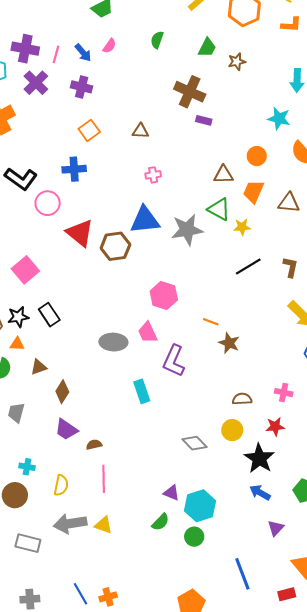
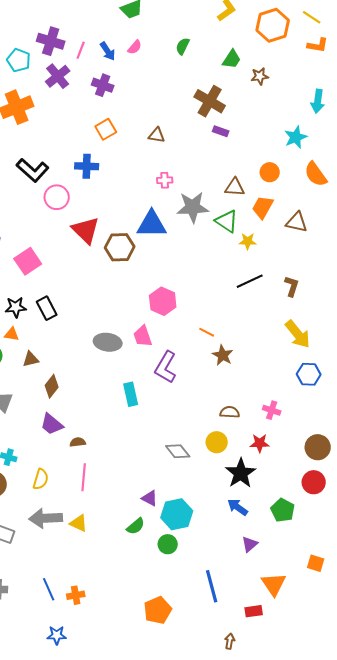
cyan star: (279, 118) -> (296, 137), turned 30
gray star: (187, 230) -> (193, 207), moved

